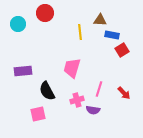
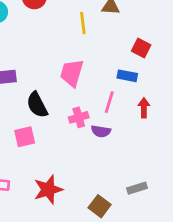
blue rectangle: (112, 35) -> (127, 76), moved
red square: (122, 50) -> (141, 48), turned -32
red arrow: (124, 93) -> (144, 108), turned -136

